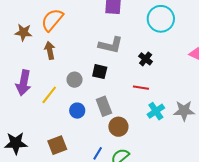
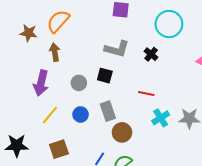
black cross: (146, 59) -> (151, 54), moved
purple arrow: (24, 83) -> (41, 83), moved
yellow line: (49, 95) -> (50, 115), moved

